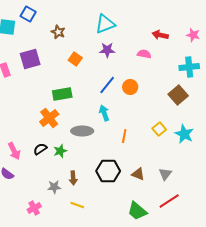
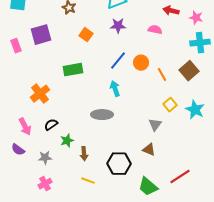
pink star: (193, 35) -> (196, 18), moved
orange cross: (49, 118) -> (40, 94), moved
gray ellipse: (82, 131) -> (102, 115), moved
orange line: (124, 136) -> (162, 75), moved, turned -40
green star: (60, 151) -> (67, 141), moved
black hexagon: (108, 171) -> (119, 164), moved
gray triangle: (165, 174) -> (155, 125), moved
gray star: (54, 187) -> (45, 158), moved

